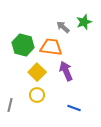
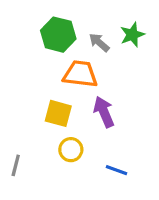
green hexagon: (23, 45) -> (58, 35), moved
yellow square: (37, 72) -> (58, 113), turned -30
yellow circle: (37, 95) -> (71, 150), moved

